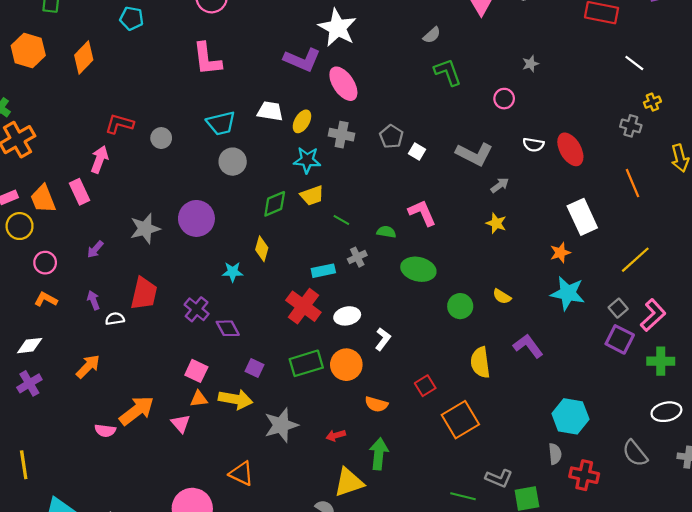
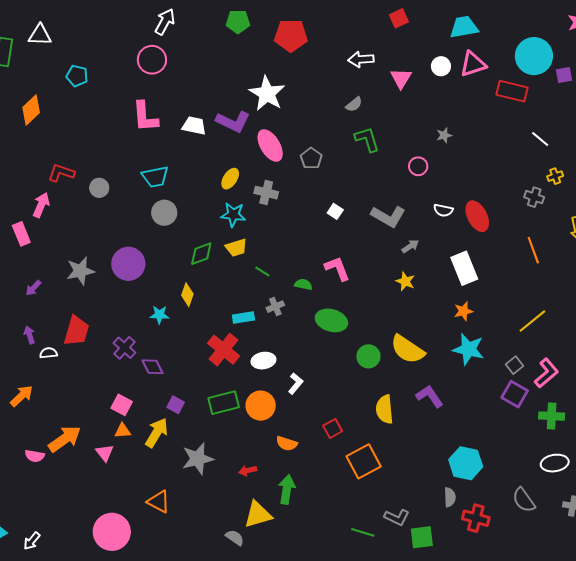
white trapezoid: (270, 111) -> (194, 126), moved
gray pentagon: (391, 136) -> (311, 158), moved
white rectangle: (582, 217) -> (464, 268), moved
yellow semicircle: (502, 296) -> (407, 349), size x2.0
yellow arrow: (236, 399) -> (157, 433), turned -72

